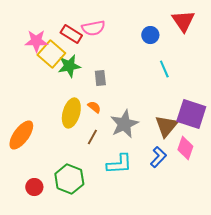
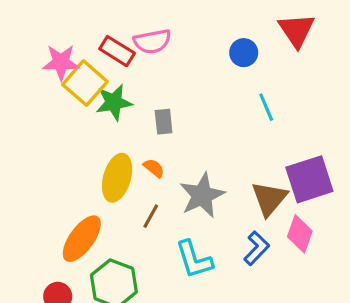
purple square: (191, 114) -> (309, 179), turned -36
orange ellipse: (21, 135) -> (82, 239), moved
cyan L-shape: (119, 164) -> (194, 259), turned 76

